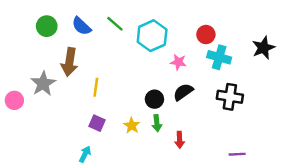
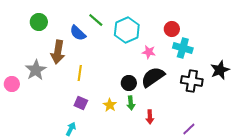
blue semicircle: (81, 26) -> (78, 33), moved
black star: (263, 48) -> (220, 70), moved
black semicircle: (183, 92) -> (153, 77), size x1.4
purple line: (237, 154) -> (189, 129), moved, turned -40

